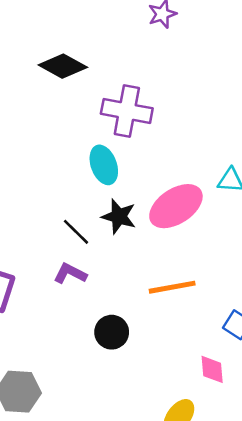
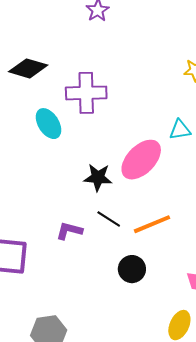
cyan ellipse: (104, 165) -> (49, 124), moved
black line: (76, 232) -> (109, 219), moved
black circle: (112, 332) -> (132, 269), moved

